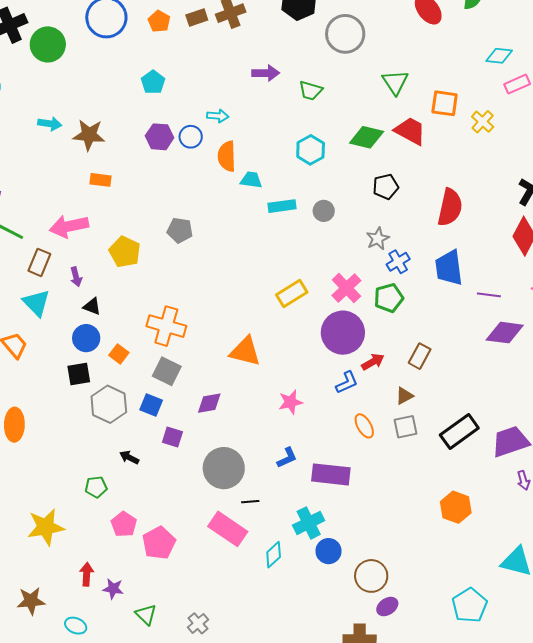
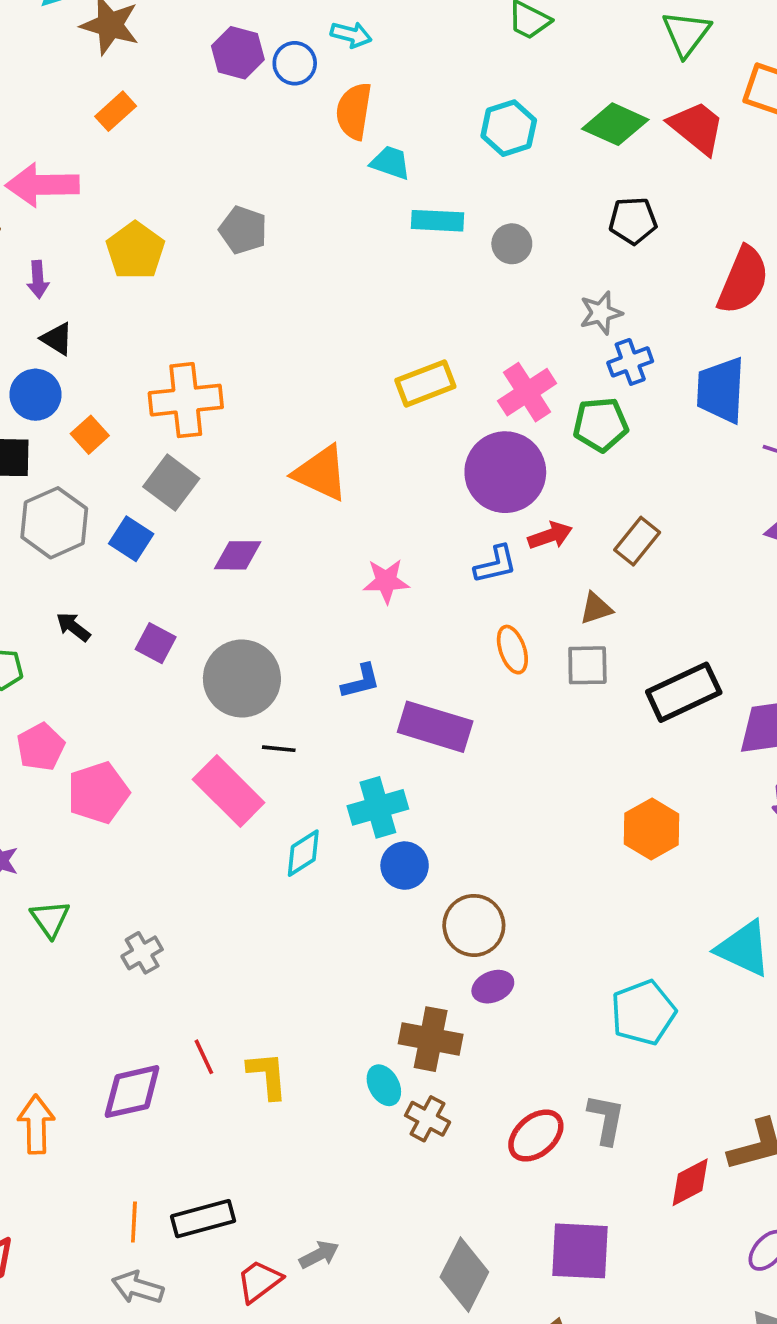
orange rectangle: (101, 180) -> (116, 111), turned -60
orange cross: (166, 326) -> (186, 400), turned -33
purple square: (172, 437) -> (156, 643), moved

